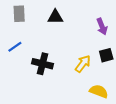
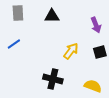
black cross: (42, 64) -> (53, 79), moved
yellow arrow: (83, 64) -> (71, 51), moved

